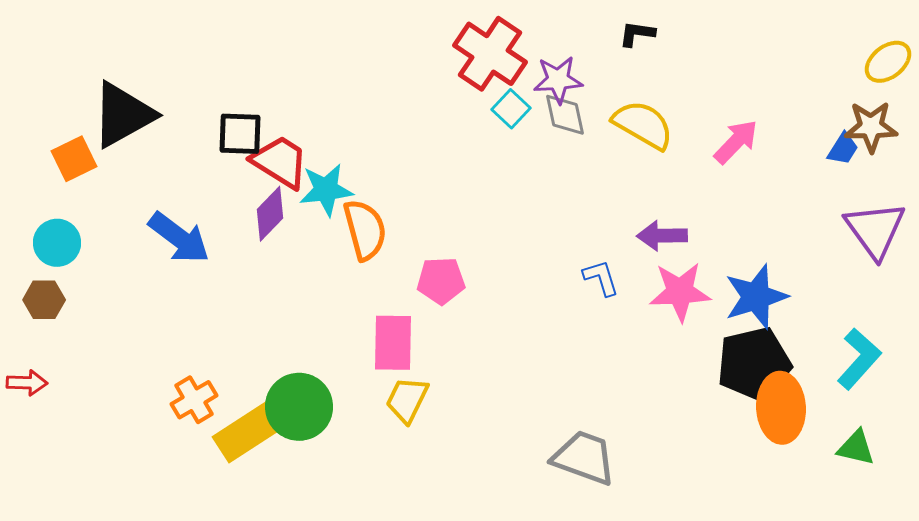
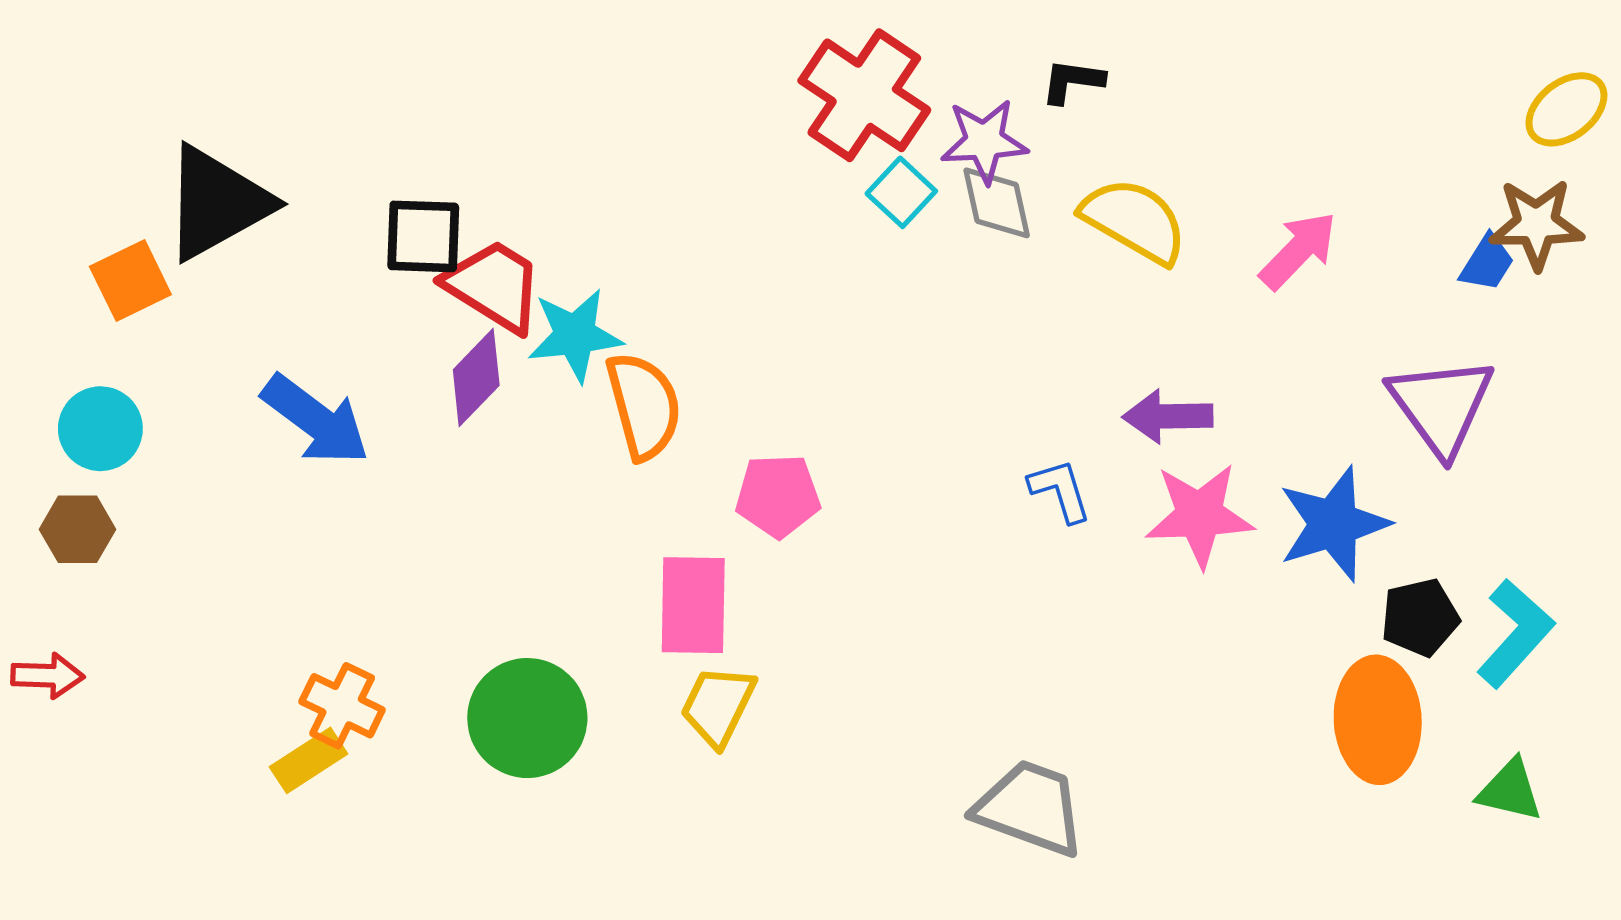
black L-shape: (637, 34) -> (1072, 81), moved
purple triangle: (875, 230) -> (1441, 406), moved
black pentagon: (754, 364) -> (1420, 617), moved, size x0.6
orange cross: (194, 400) -> (342, 706), turned -33
yellow rectangle: (250, 431) -> (309, 760), moved, size x0.6

